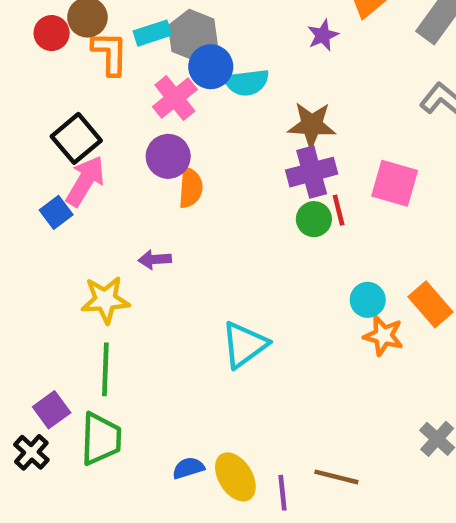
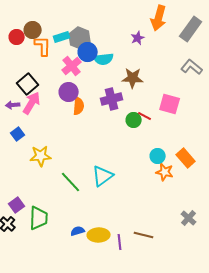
purple cross: (312, 172) -> (112, 99), moved
red line: (339, 210) -> (145, 116), turned -48
blue square: (56, 212) -> (18, 134), moved
purple arrow: (155, 259) -> (13, 105), moved
green line: (105, 369) -> (71, 182), moved, turned -45
yellow ellipse: (235, 477) -> (99, 235), turned -60

